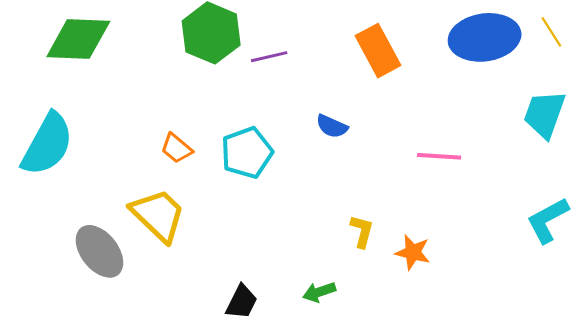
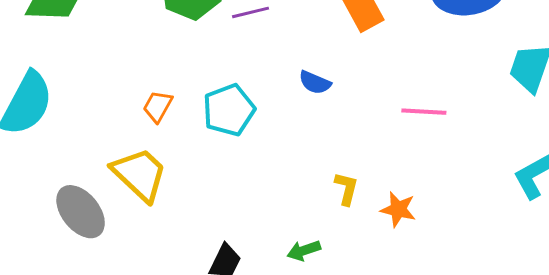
orange trapezoid: (177, 148) -> (158, 106), turned 80

